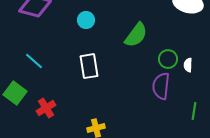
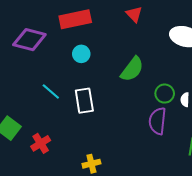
cyan line: (34, 61) -> (51, 92), moved

